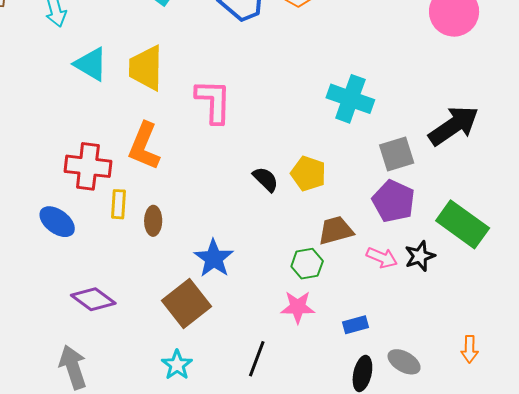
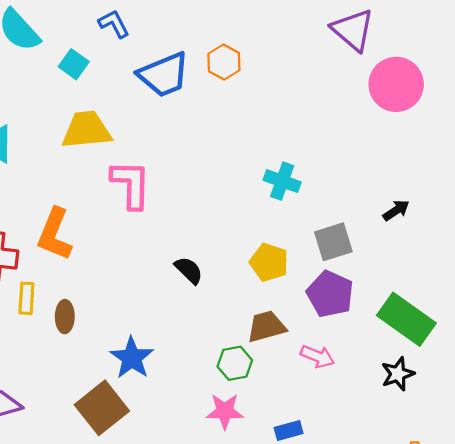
yellow trapezoid: (146, 68) -> (86, 130), moved, turned 84
cyan cross: (350, 99) -> (282, 181), size x0.7
black arrow: (454, 126) -> (396, 210), size x0.5
yellow pentagon: (308, 174) -> (269, 262), moved
black star: (420, 256) -> (398, 374), moved

